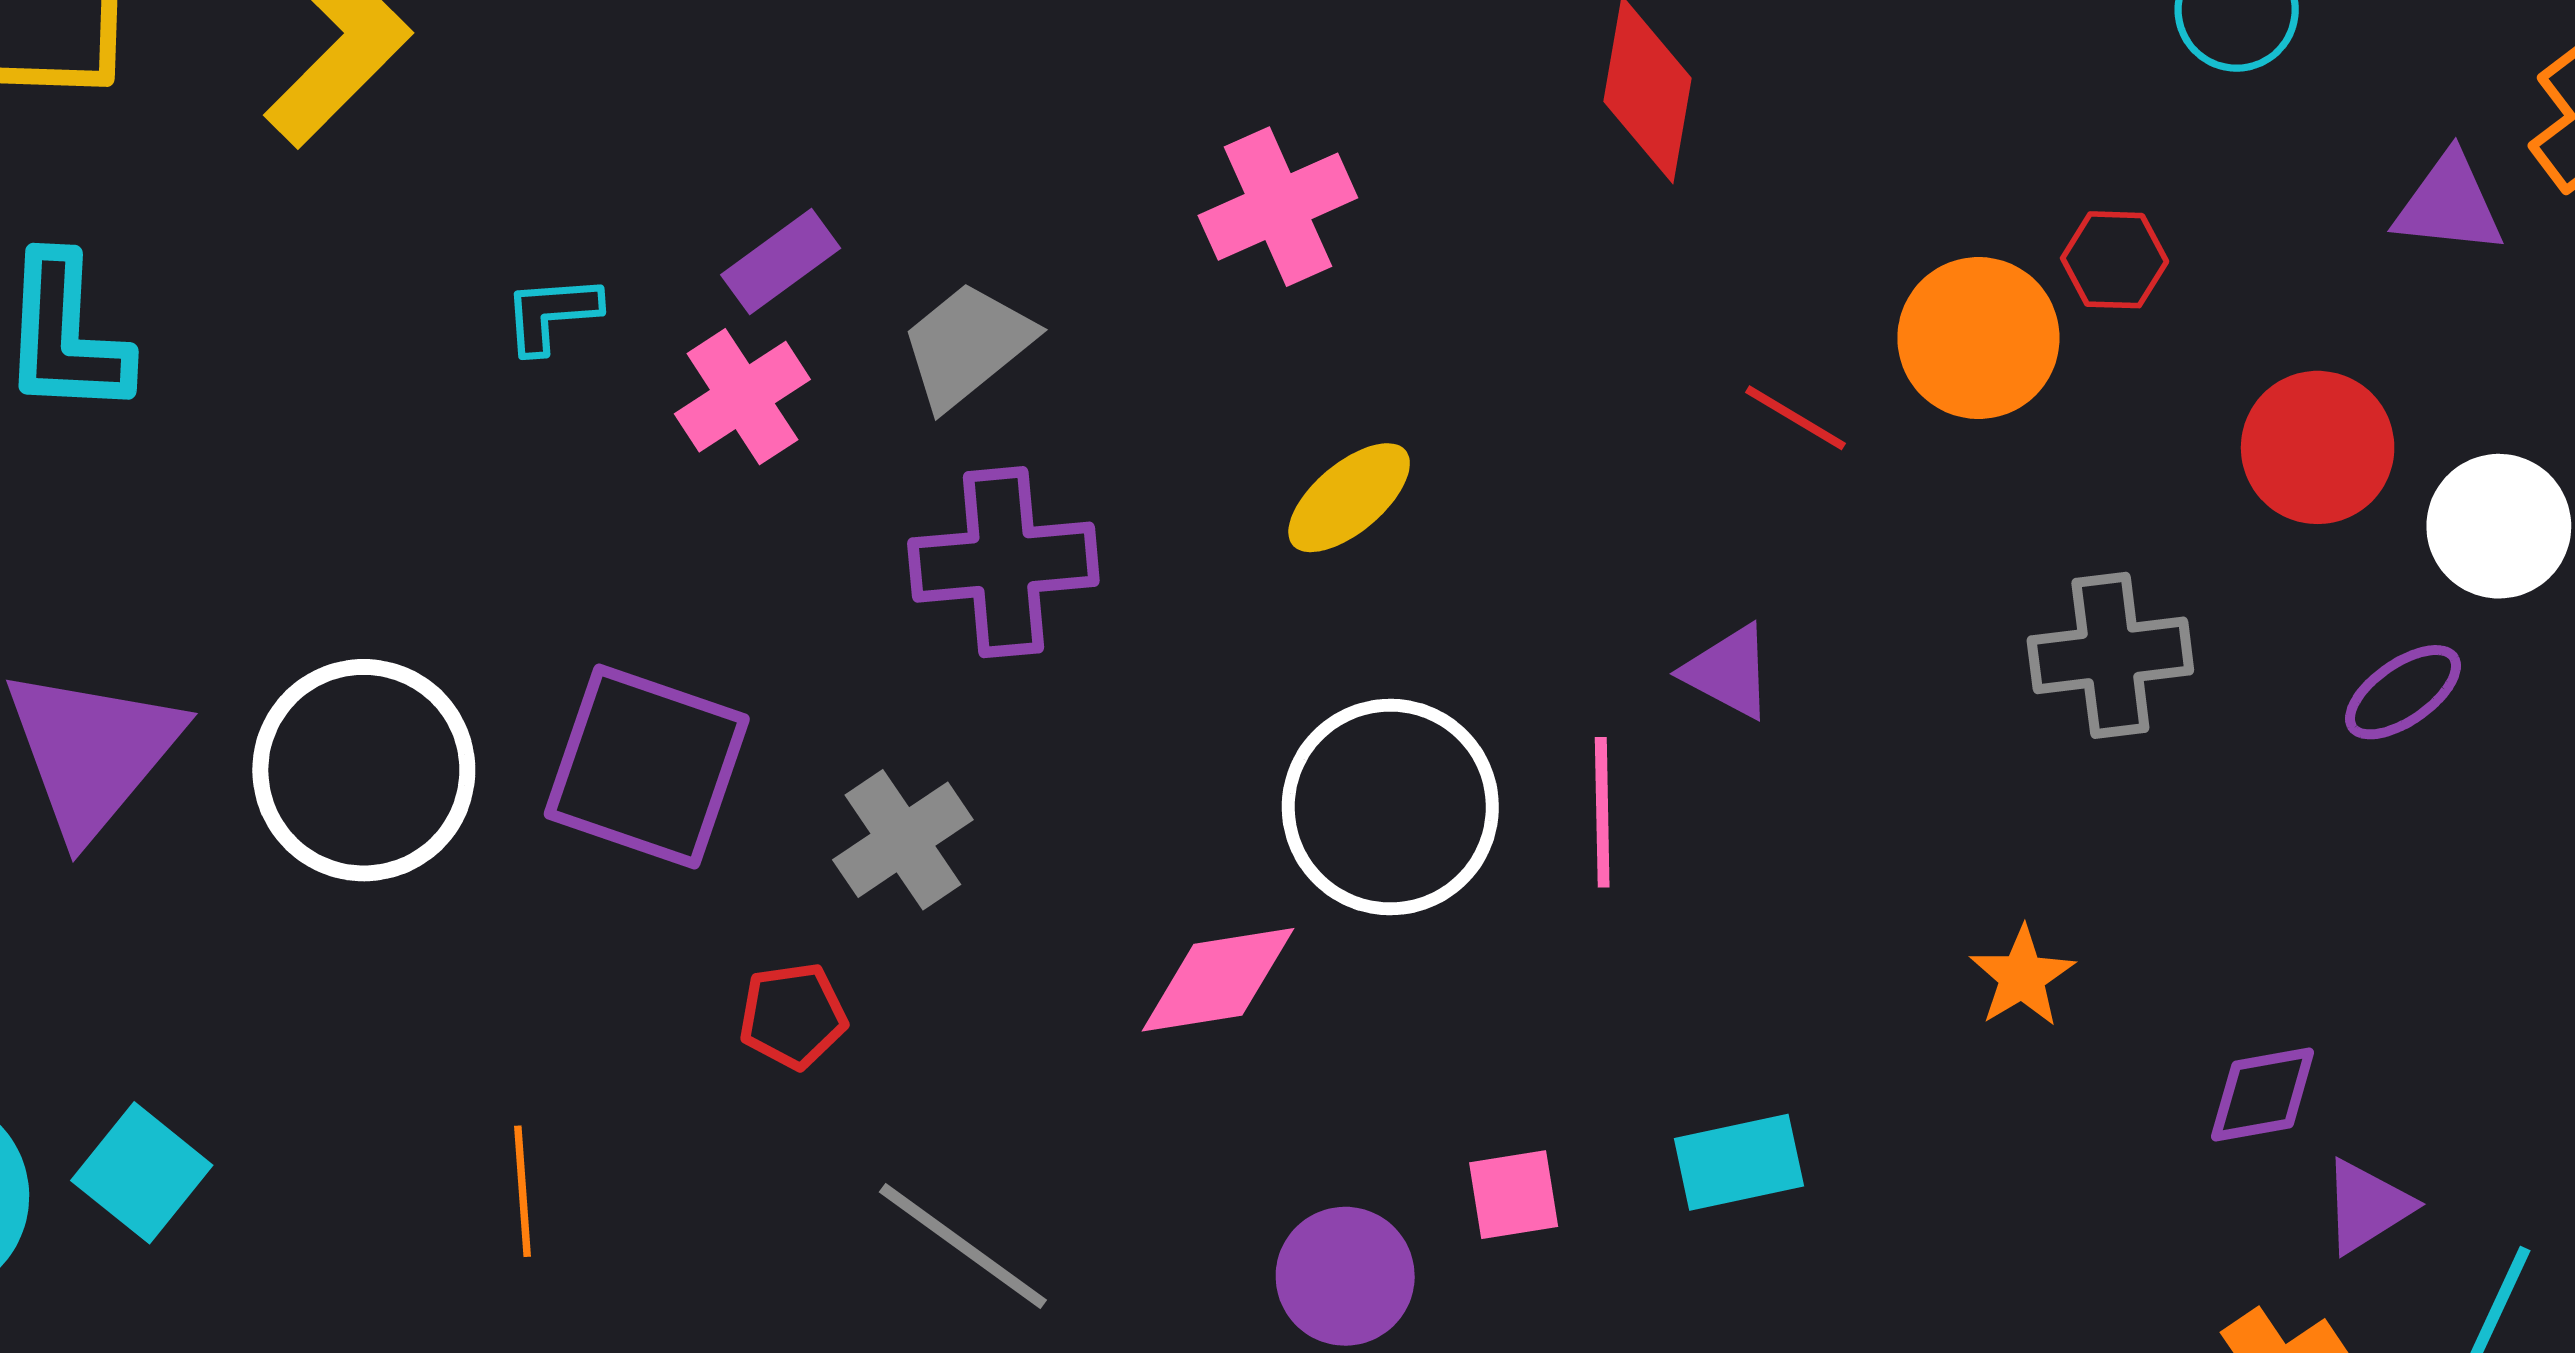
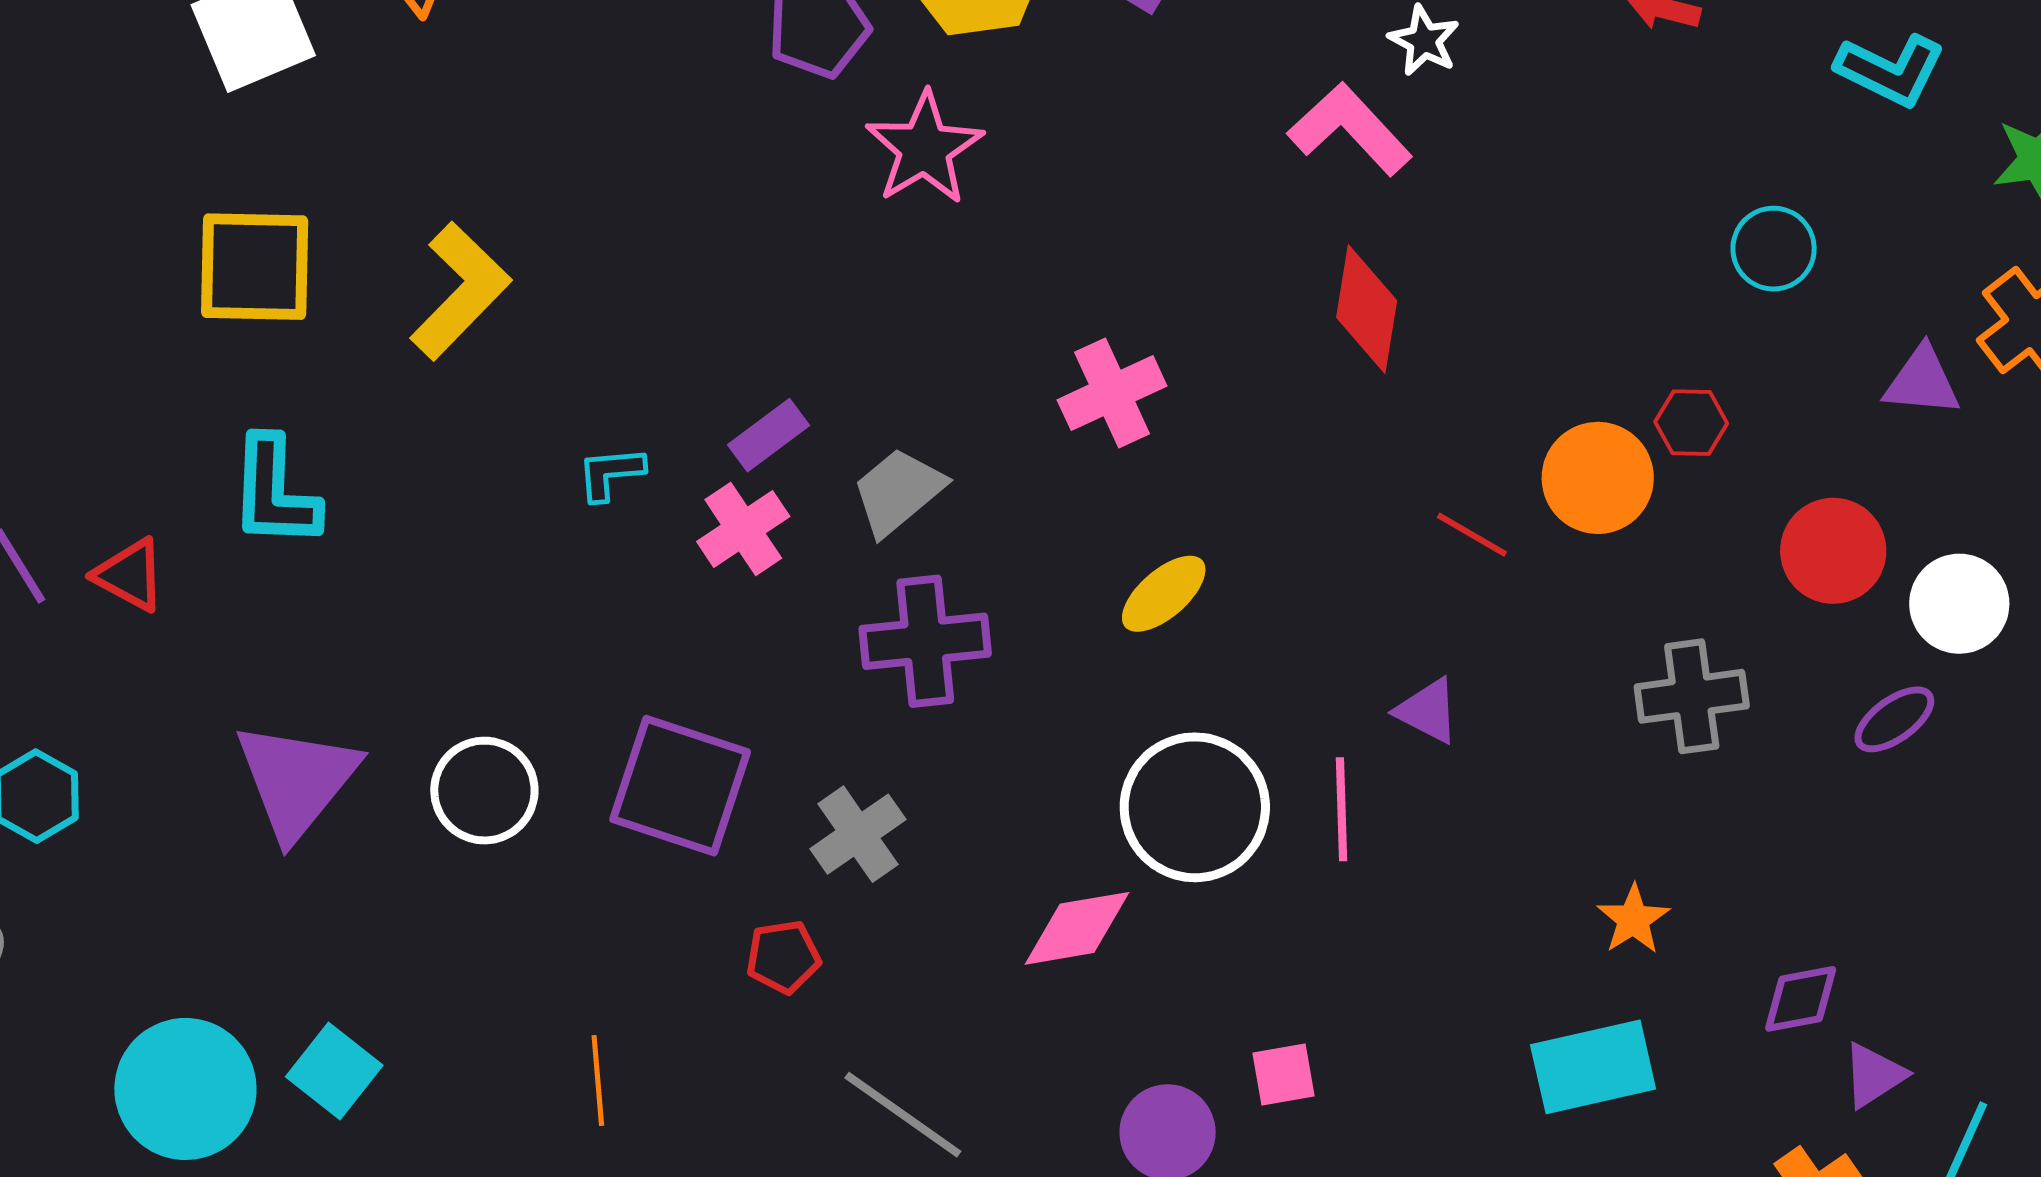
white circle: (364, 770) -> (484, 791), size x0.7
cyan rectangle: (1739, 1162) -> (1593, 1067), moved, size x1.4

